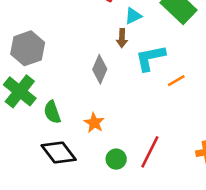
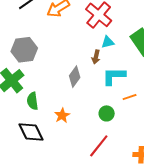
green circle: (116, 159) -> (107, 113), moved

